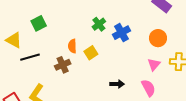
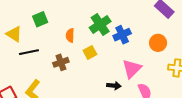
green cross: (99, 24) -> (100, 25), size x1.5
orange semicircle: (72, 46) -> (70, 35), moved
pink triangle: (154, 64) -> (132, 69), moved, size x1.5

